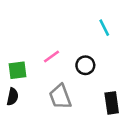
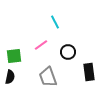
cyan line: (104, 28) -> (55, 22), moved
black rectangle: (112, 103) -> (89, 72), moved

